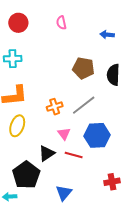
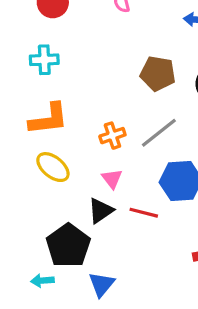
yellow ellipse: (17, 126) -> (53, 167), turned -70
pink triangle: (64, 134) -> (112, 179), moved
blue triangle: (64, 193) -> (102, 284), moved

